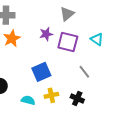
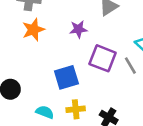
purple square: (68, 42) -> (103, 58), moved
gray line: (84, 72) -> (130, 66), moved

